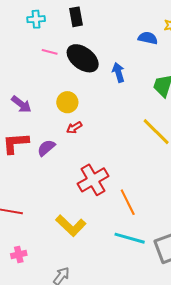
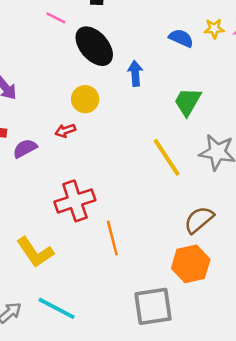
pink line: (50, 52) -> (56, 18), moved
yellow circle: (67, 102) -> (85, 99), moved
cyan line: (130, 238) -> (56, 308), moved

